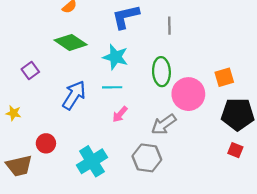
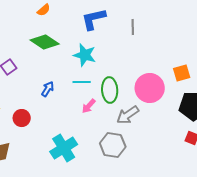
green ellipse: (161, 72) -> (110, 90), moved
blue arrow: (74, 95) -> (48, 89), size x0.6
red circle: (46, 143) -> (22, 118), moved

